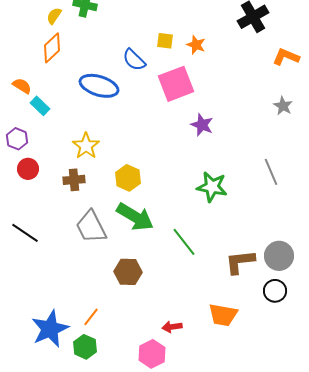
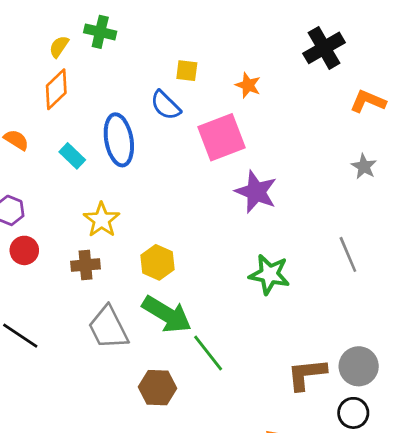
yellow square: (165, 41) -> (187, 71), moved
blue ellipse: (99, 86) -> (119, 140), turned 63
cyan rectangle: (40, 106) -> (72, 156), moved
purple star: (202, 125) -> (256, 192), size x1.4
green line: (184, 242) -> (208, 353), moved

